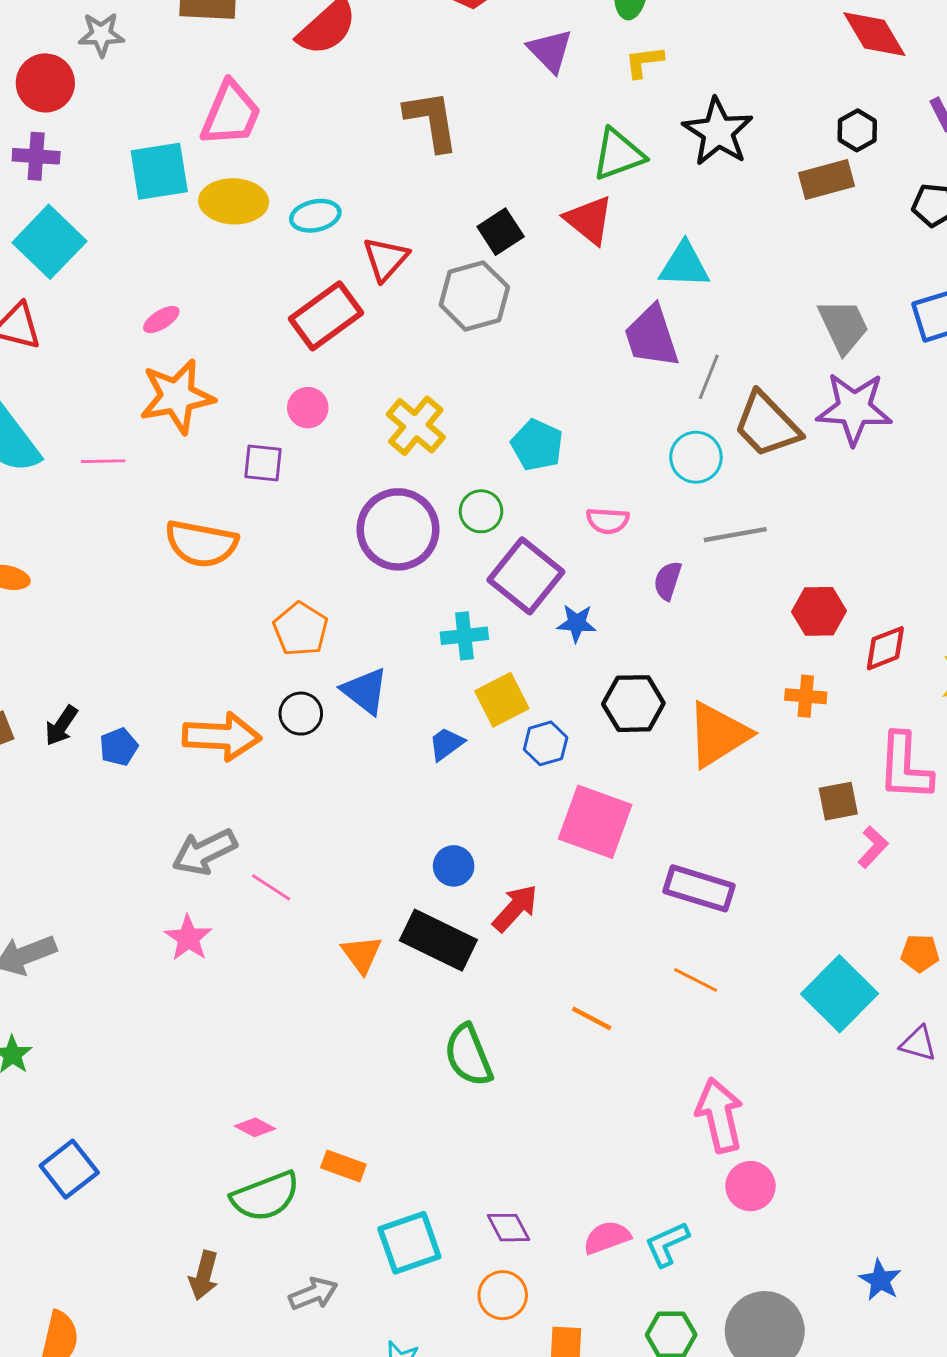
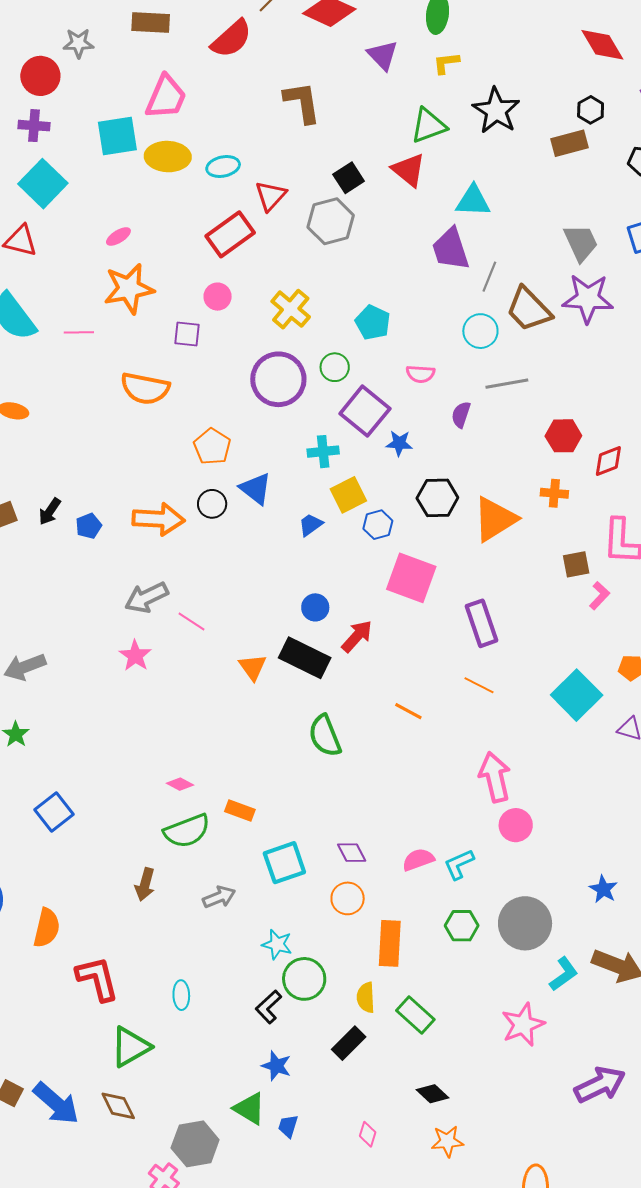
purple rectangle: (699, 888) -> (482, 623), turned 54

